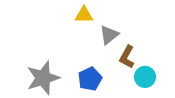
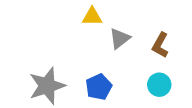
brown L-shape: (127, 57) -> (160, 45), moved

